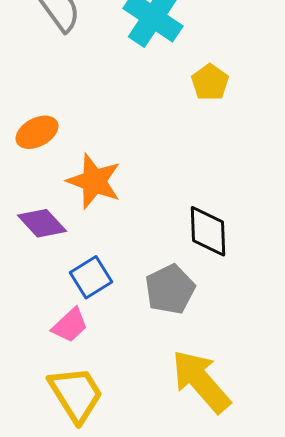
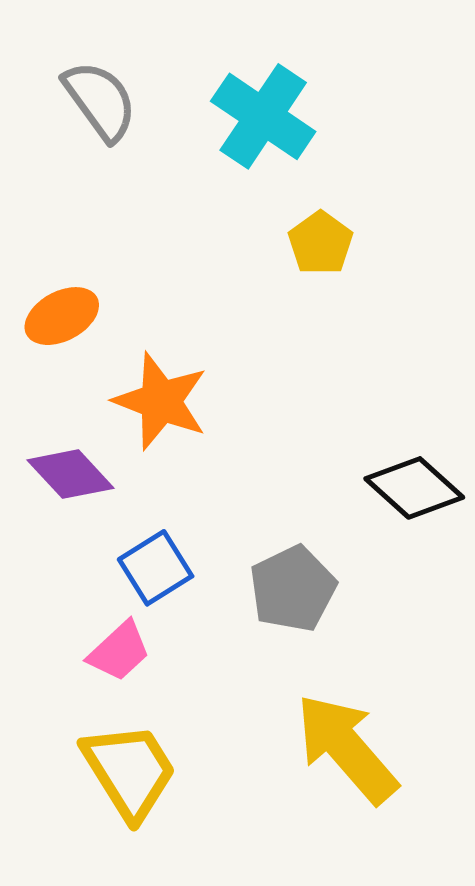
yellow pentagon: (210, 82) -> (321, 243), moved
black diamond: (208, 231) -> (414, 488), moved, turned -46

